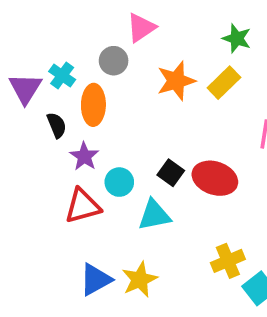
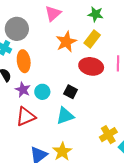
pink triangle: (141, 28) -> (53, 13), moved
gray circle: (114, 61) -> (17, 29), moved, size x1.5
red ellipse: (215, 178) -> (91, 66), moved
cyan circle: (119, 182) -> (42, 92), moved

